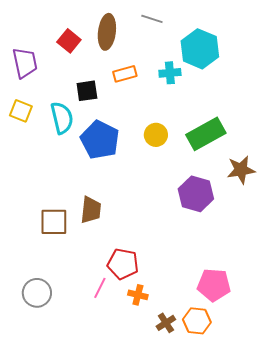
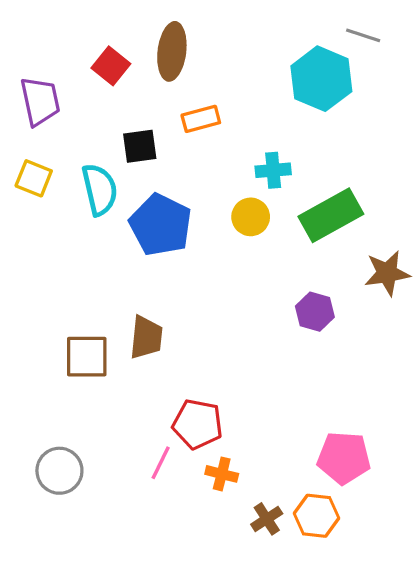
gray line: (152, 19) -> (363, 35), moved
cyan cross: (170, 73) -> (273, 170), moved
purple hexagon: (196, 194) -> (315, 312), size x0.7

